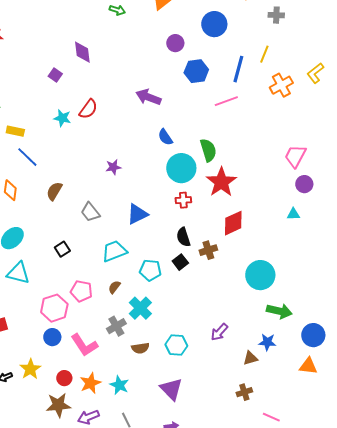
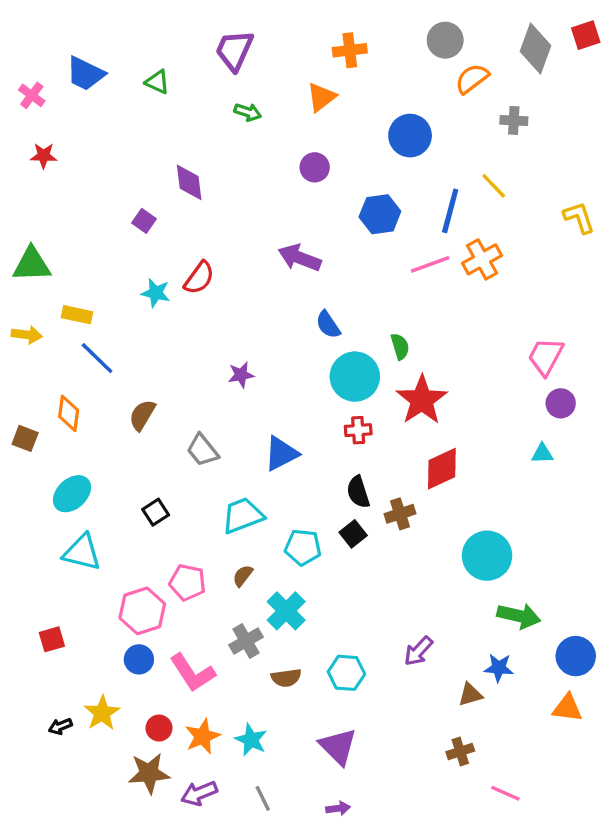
purple circle: (175, 43) -> (315, 167), moved
yellow line: (264, 54) -> (494, 186), turned -66
yellow L-shape: (315, 73) -> (579, 218), turned 110
orange cross: (281, 85) -> (482, 259), moved
green semicircle: (208, 150) -> (400, 346), size x0.7

